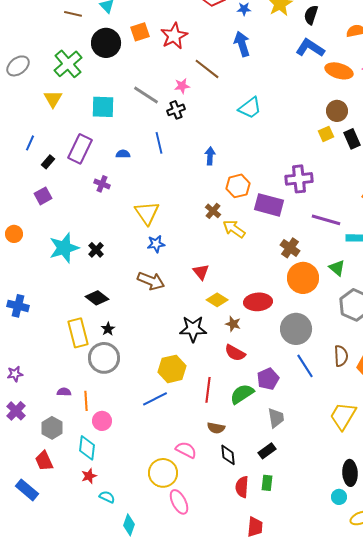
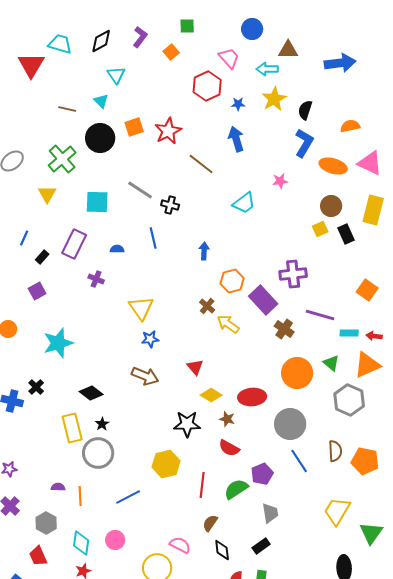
blue L-shape: (310, 48) -> (304, 143), turned 88
pink star: (182, 86) -> (280, 181), moved
black cross: (176, 110) -> (170, 205), turned 36
purple rectangle: (269, 205) -> (263, 300), turned 32
brown cross: (290, 248) -> (284, 329), moved
black cross: (96, 250) -> (36, 387), moved
blue line: (155, 399) -> (128, 497), moved
pink circle: (102, 421) -> (115, 540), moved
brown semicircle: (216, 428) -> (210, 523), turned 114

